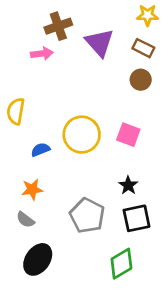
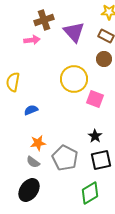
yellow circle: (82, 135) -> (74, 79), moved
orange star: (32, 189) -> (38, 143), moved
gray semicircle: (25, 220) -> (33, 162), moved

